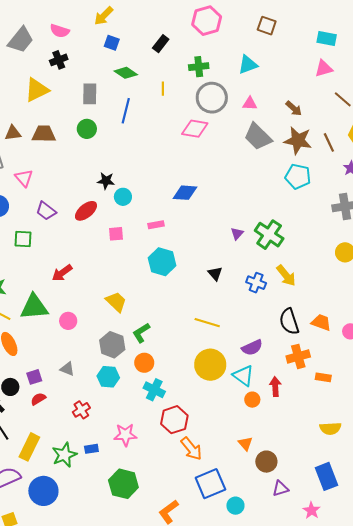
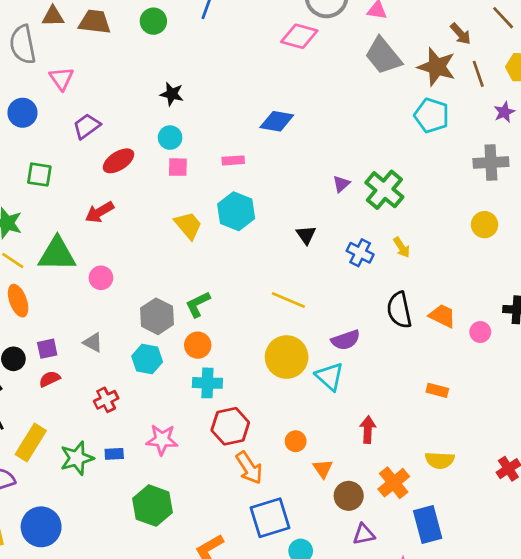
brown arrow: (294, 108) -> (461, 34), moved
cyan circle: (123, 197) -> (170, 138), moved
purple trapezoid: (46, 211) -> (87, 126), turned 100
red ellipse: (86, 211) -> (118, 161), moved
green square: (23, 239) -> (39, 175), moved
yellow arrow: (286, 275) -> (402, 247), size x0.7
yellow trapezoid: (116, 302) -> (188, 225), moved
orange cross: (298, 356) -> (394, 483), moved, turned -30
red arrow: (275, 387) -> (368, 430), moved
cyan cross: (154, 390) -> (207, 383), turned -30
orange circle: (252, 400) -> (296, 441), moved
blue circle: (43, 491) -> (41, 527), moved

